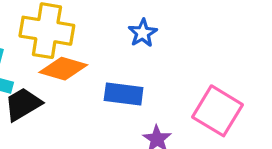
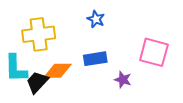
orange diamond: (63, 69) -> (58, 71), moved

